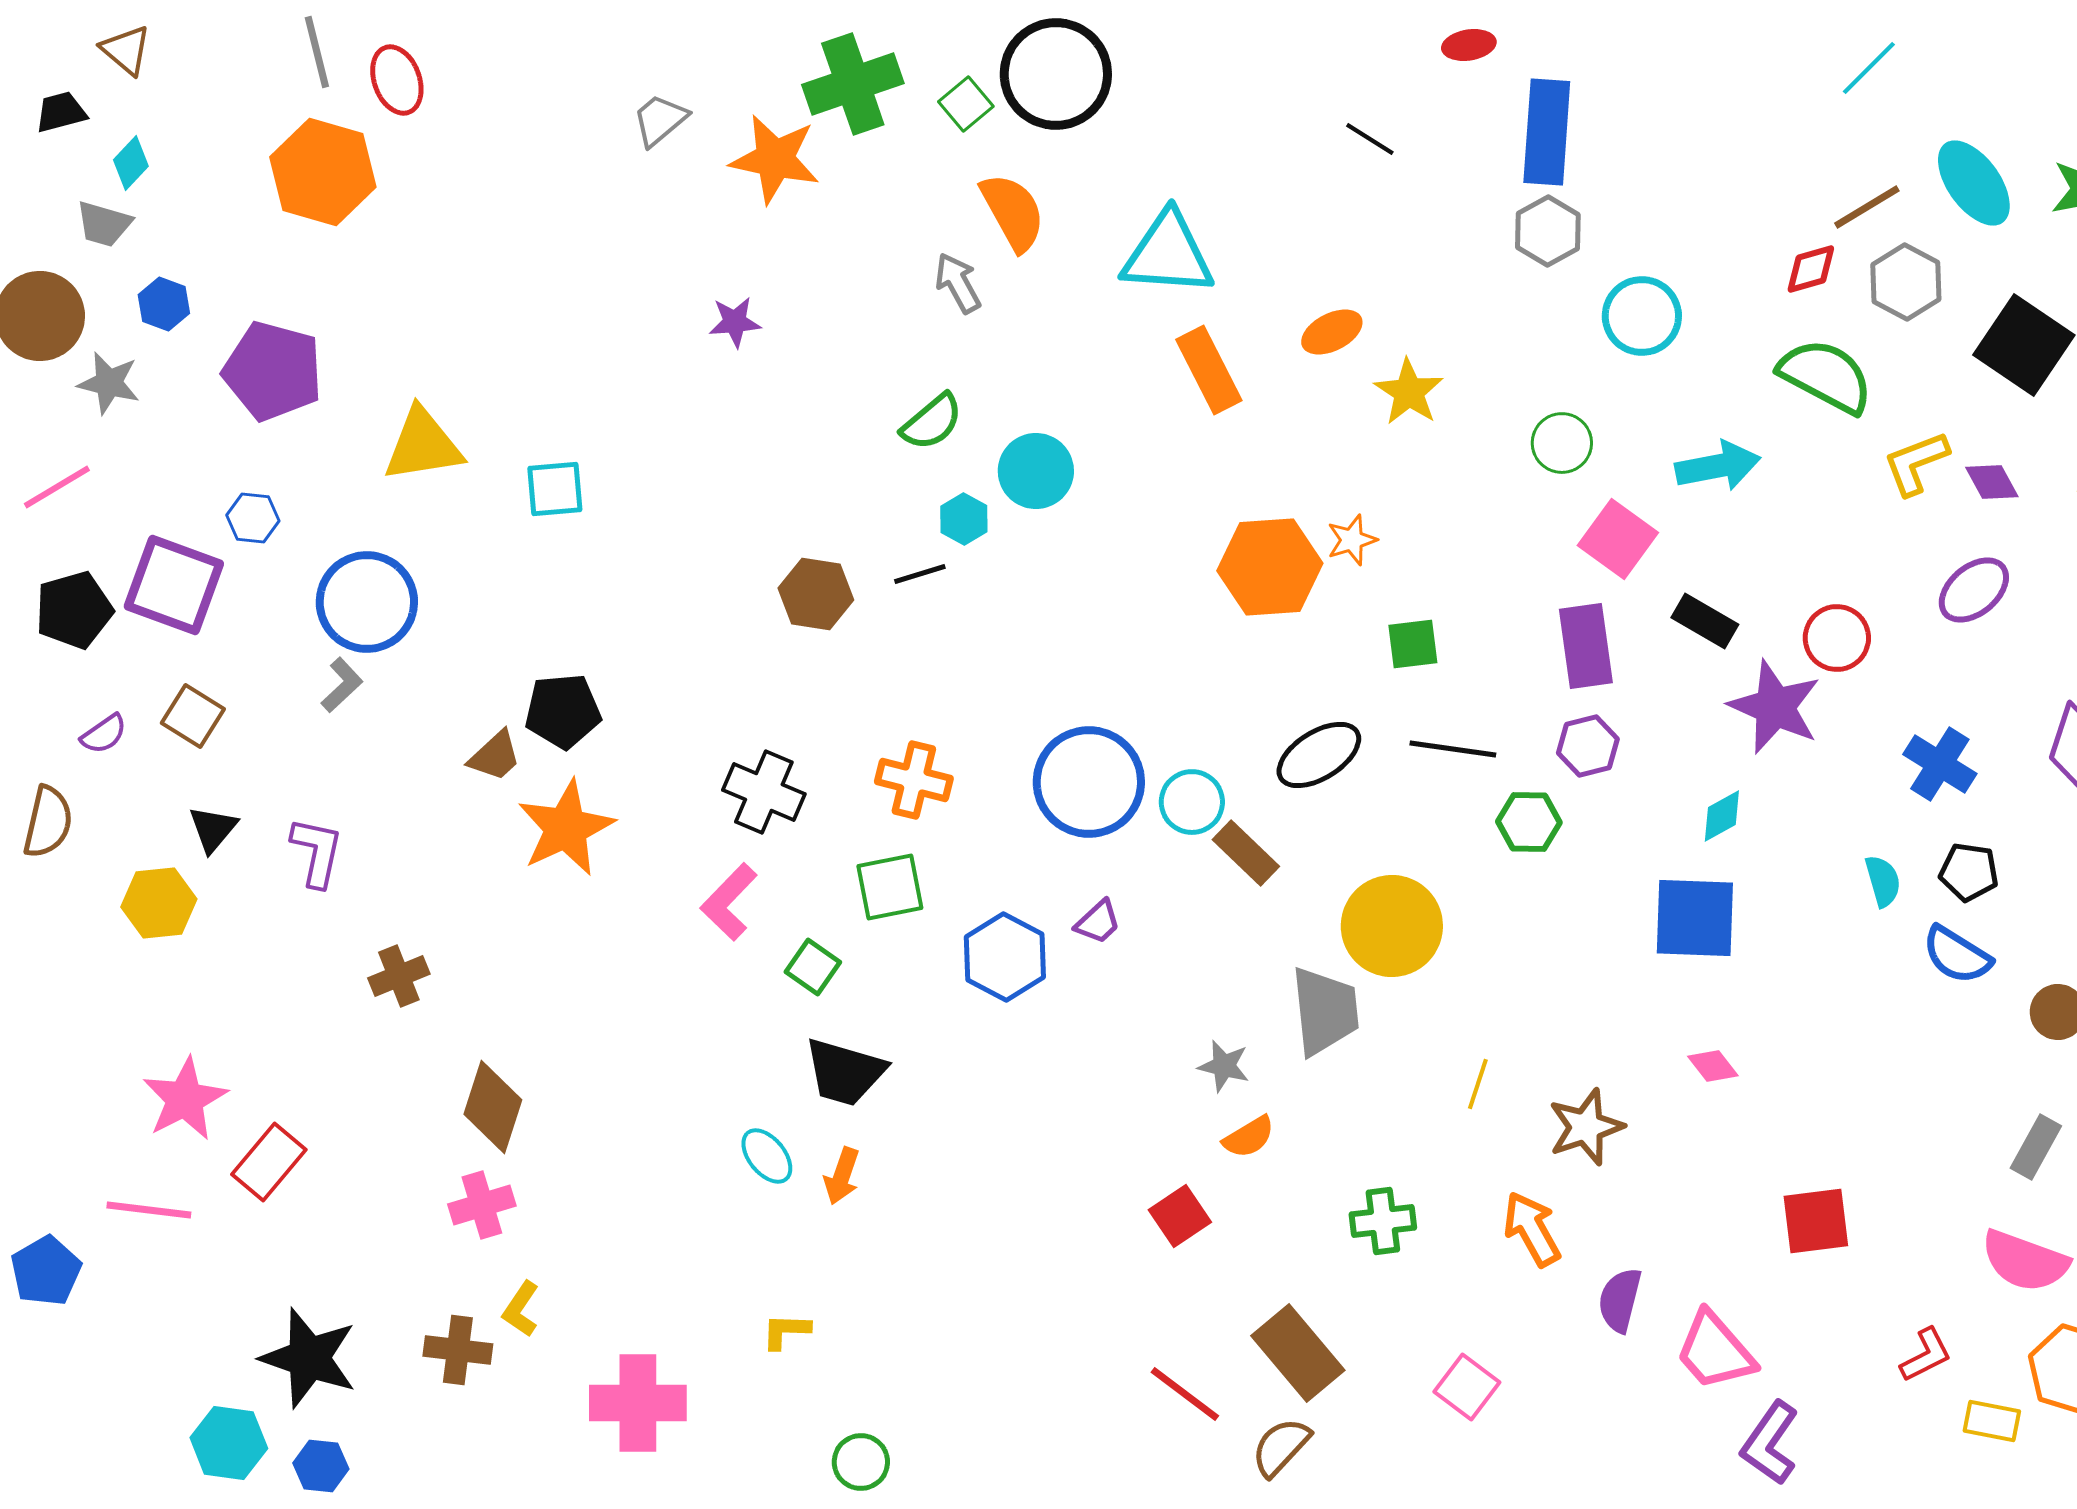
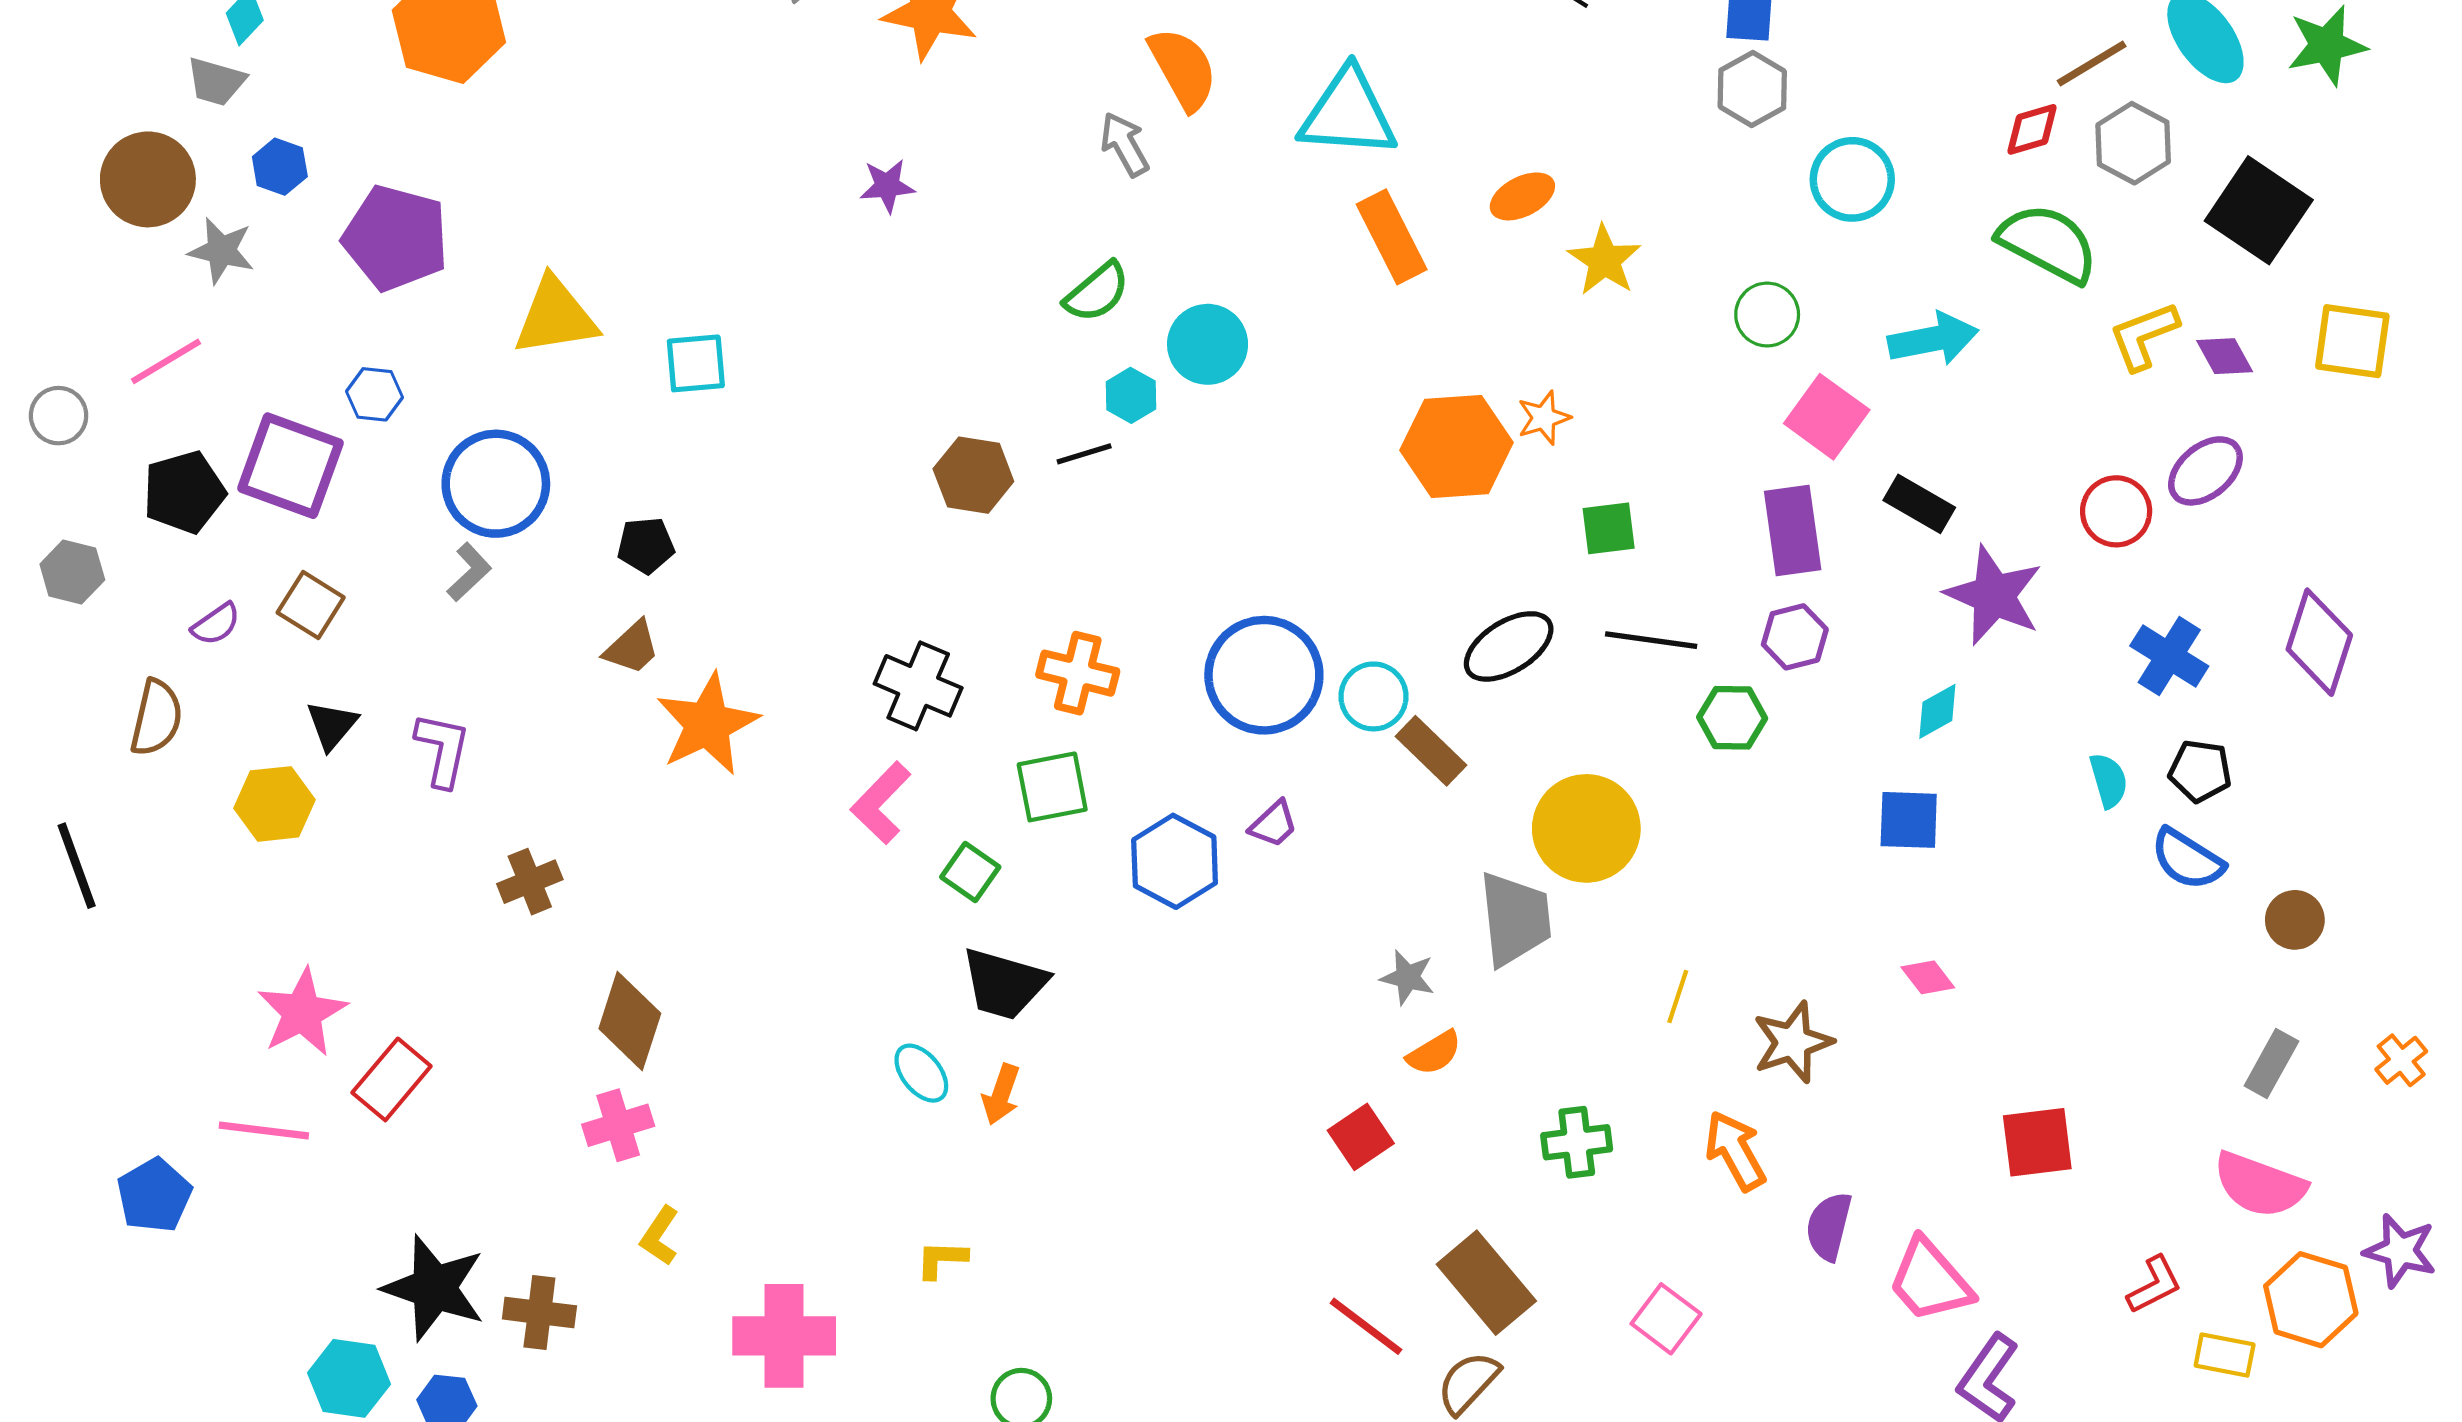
red circle: (1837, 638) -> (2116, 511), moved
black pentagon: (563, 711) -> (646, 545), moved, size x0.7
blue square: (1695, 918) -> (1909, 820), size x0.7
brown cross: (458, 1350) -> (539, 1312), moved

